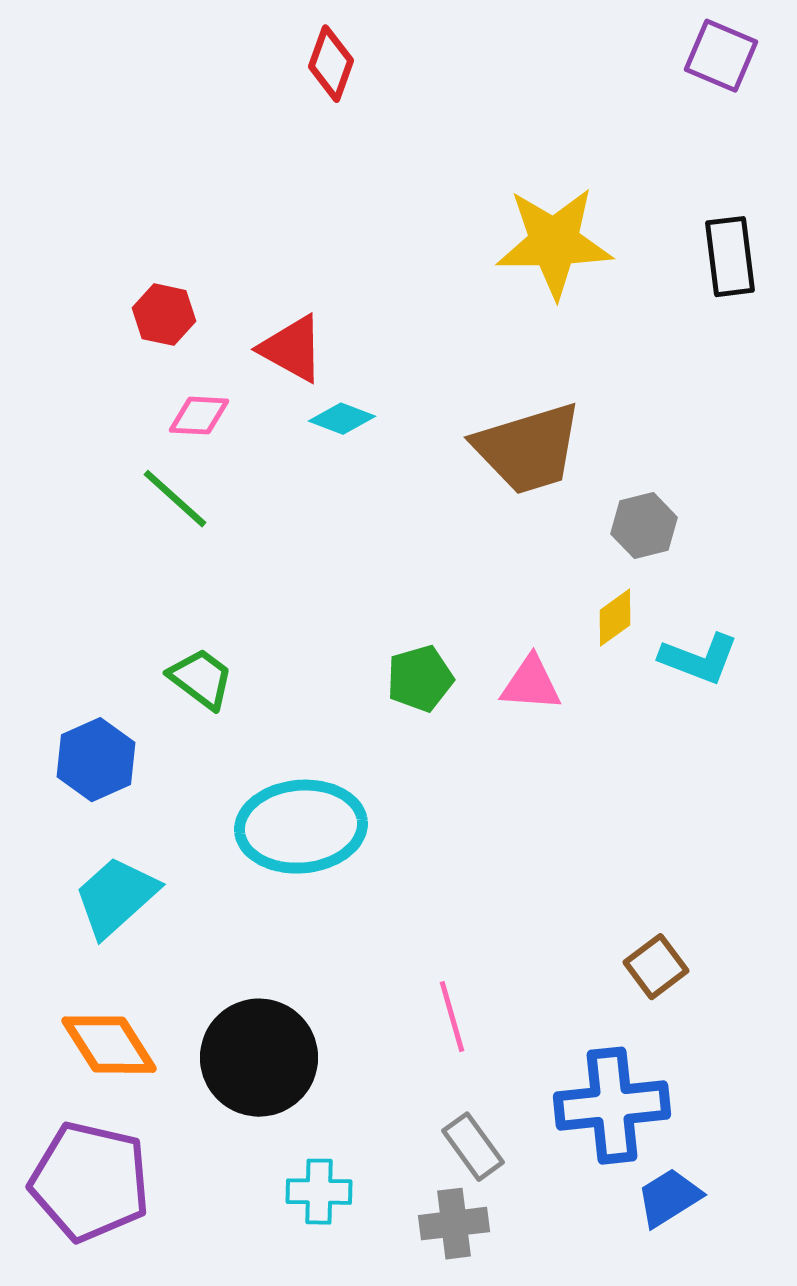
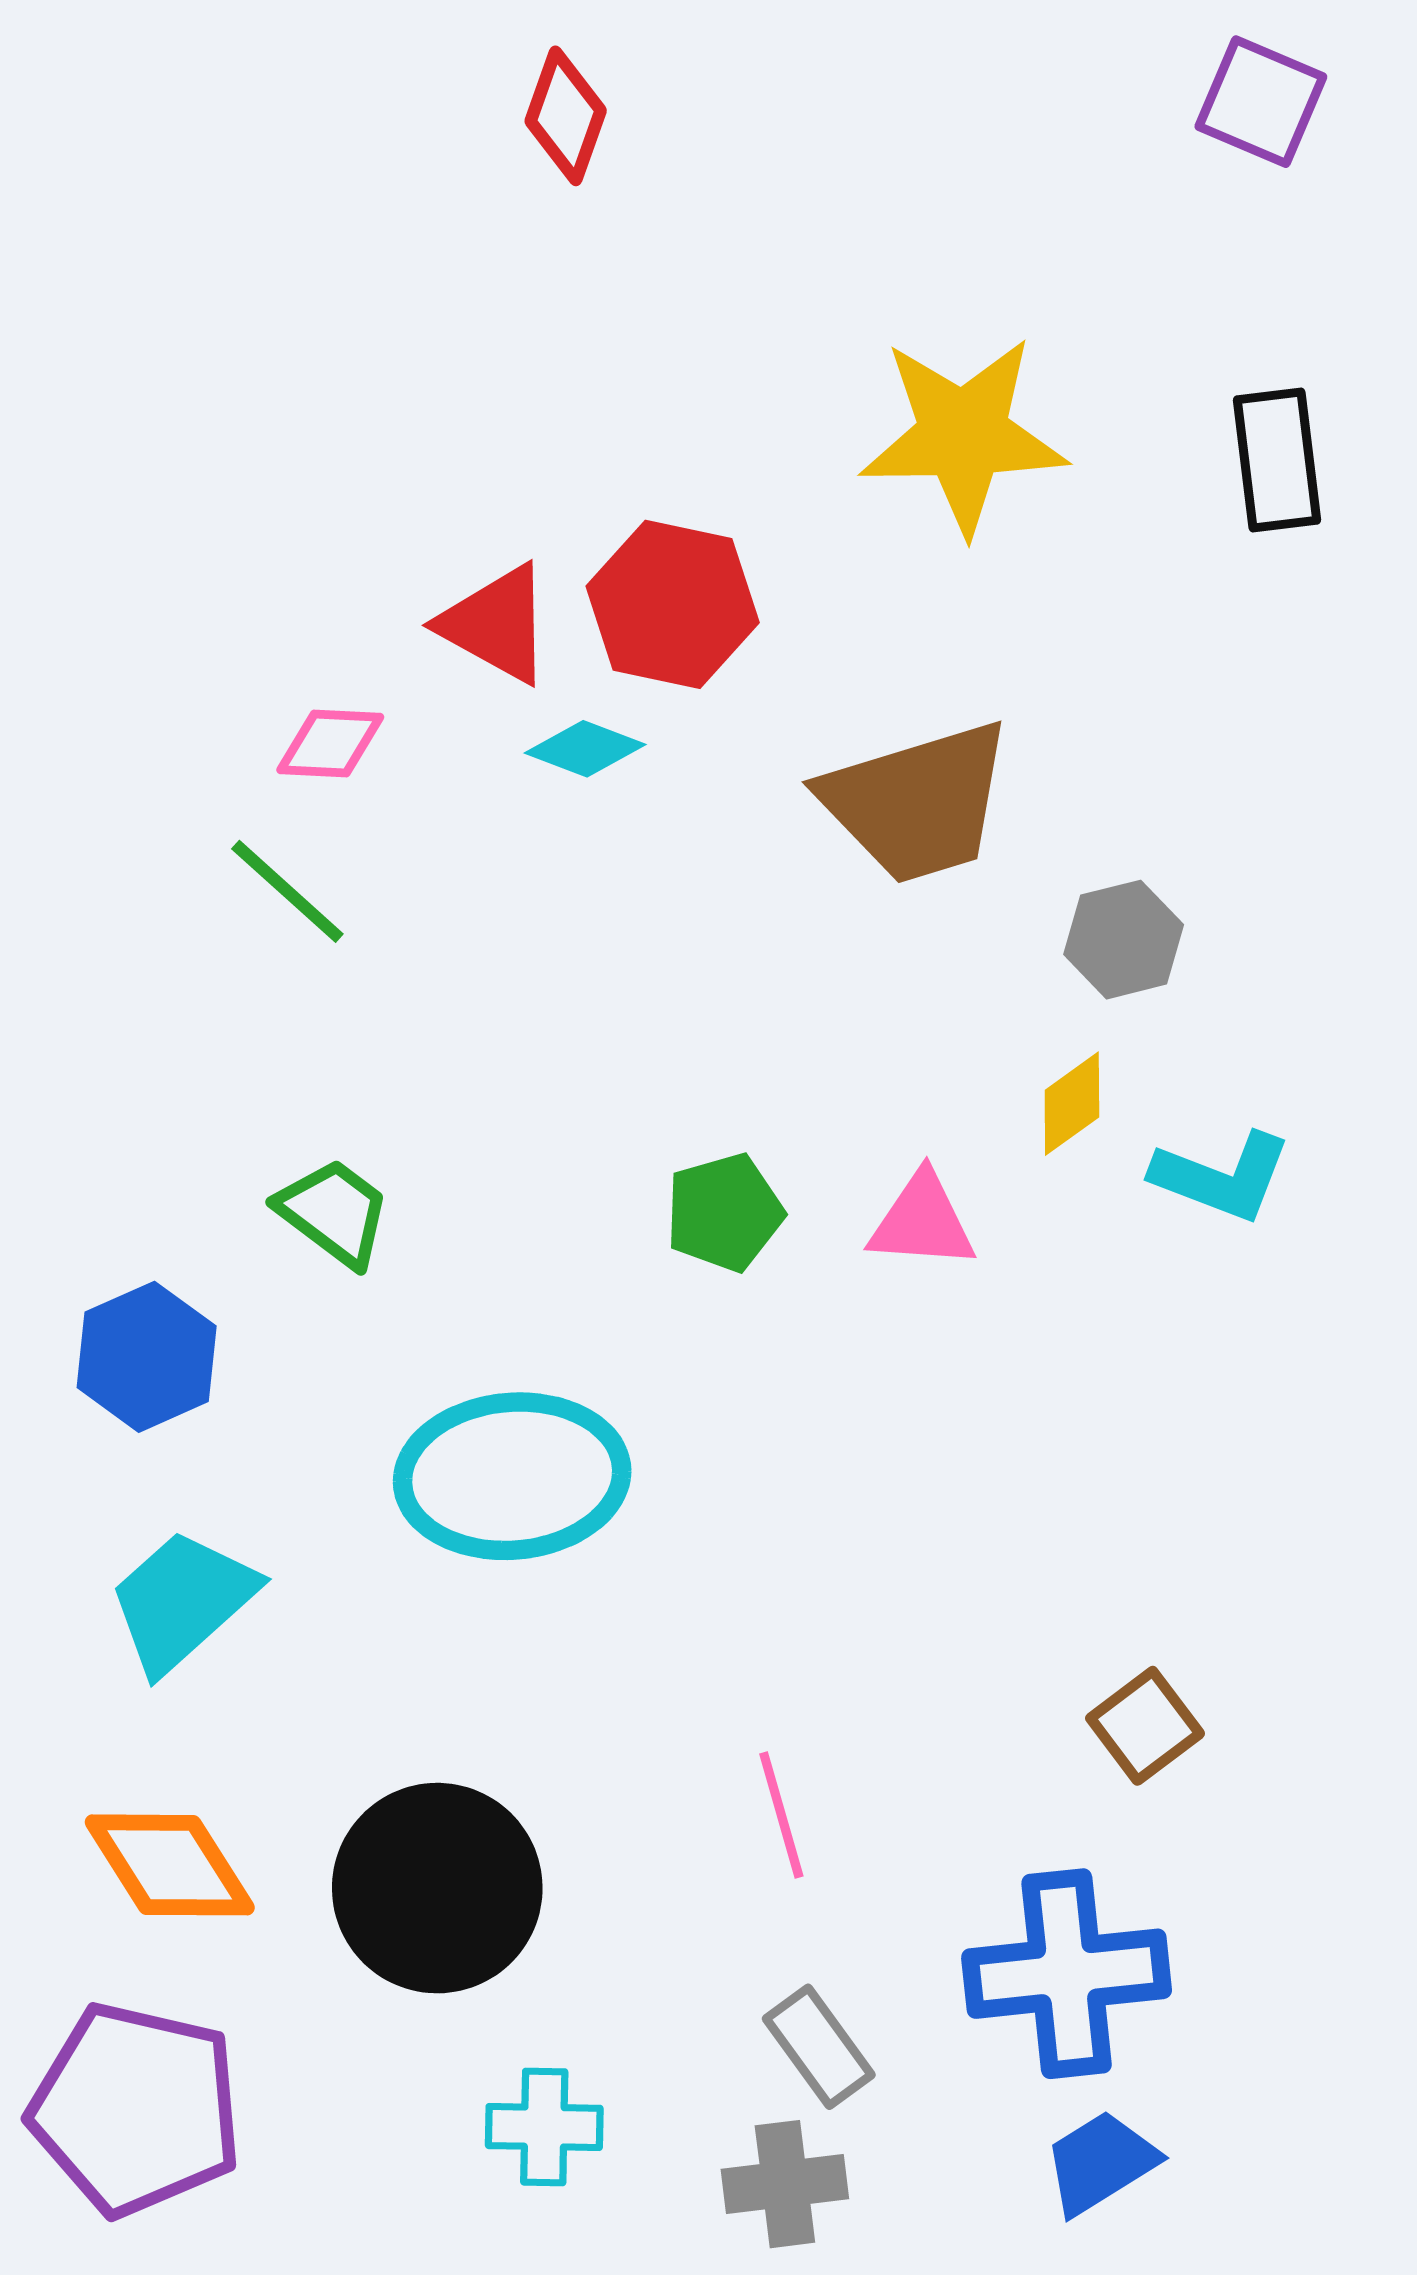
red hexagon: (164, 315) -> (673, 604), moved, size x1.5
blue trapezoid: (669, 1198) -> (1100, 2163), moved

